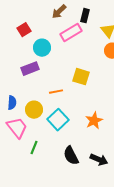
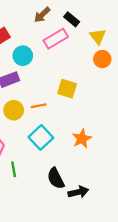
black rectangle: (85, 16) -> (72, 19), turned -64
yellow circle: (34, 110) -> (14, 110), moved
green line: (34, 148) -> (14, 169), turned -32
black arrow: (99, 160) -> (78, 192), moved, turned -36

